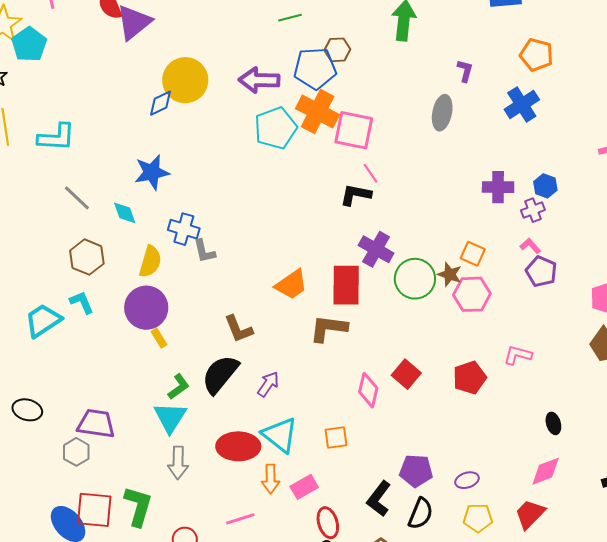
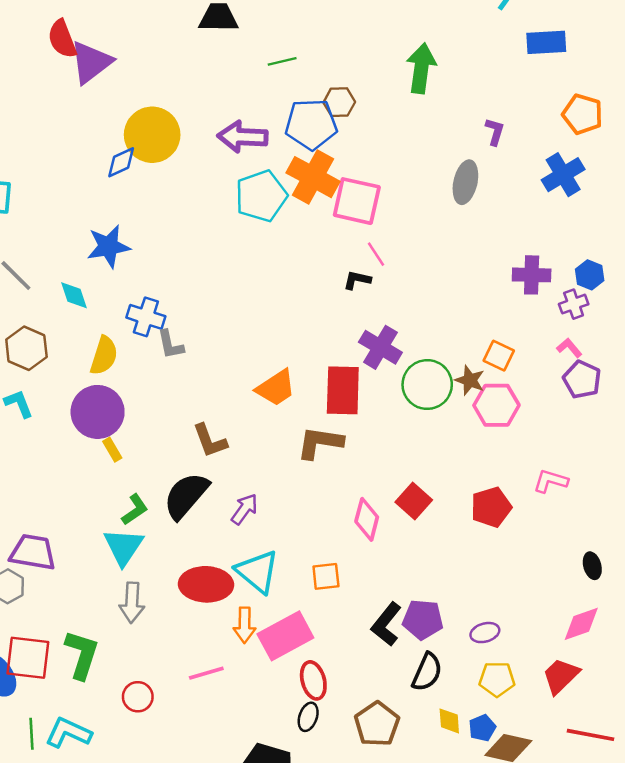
black L-shape: (356, 195) -> (357, 280), size x0.7
pink rectangle: (304, 487) -> (285, 636), size x1.6
black L-shape: (379, 499) -> (386, 624), moved

